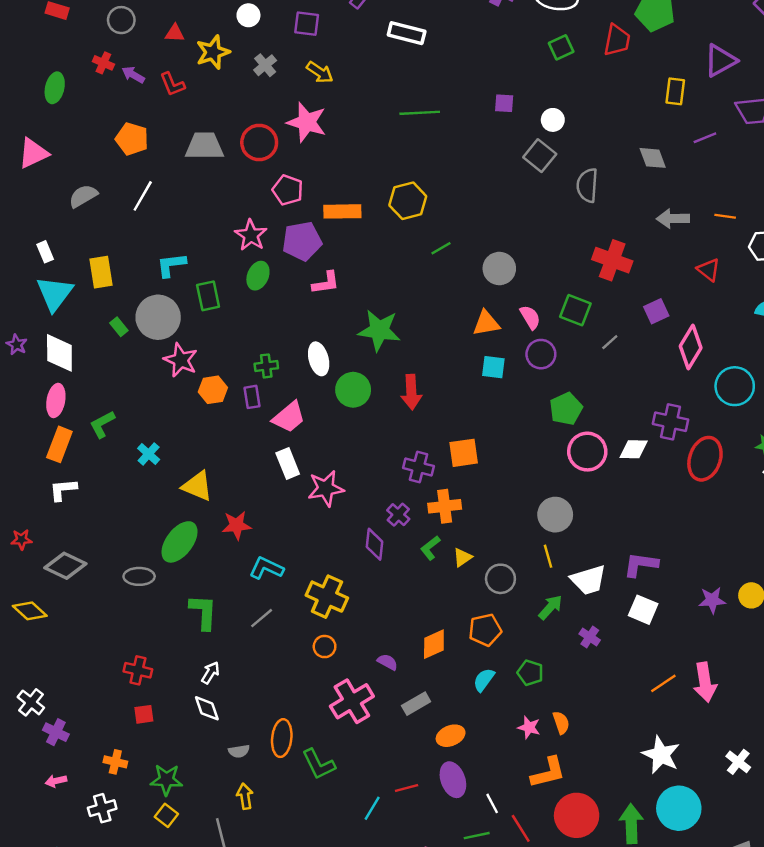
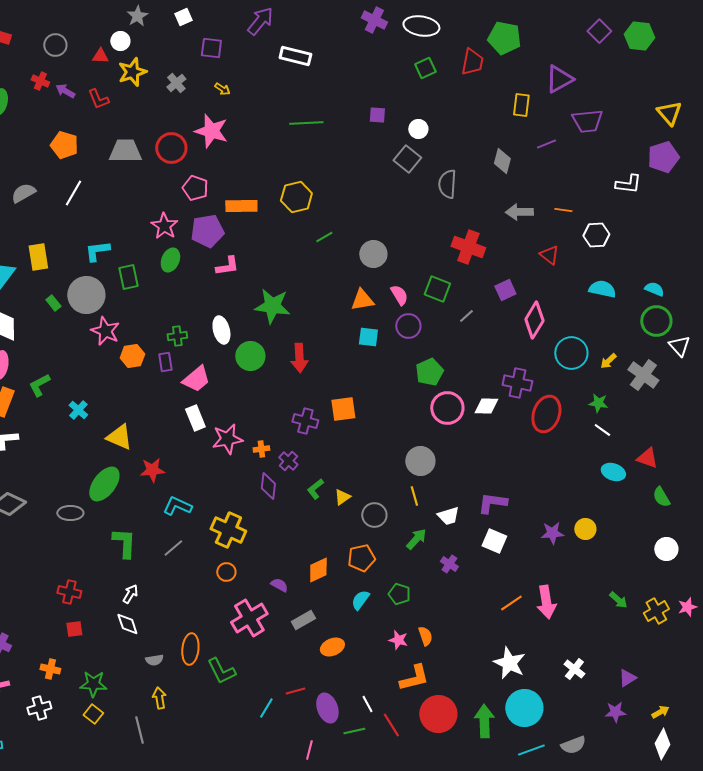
white circle: (248, 15) -> (120, 41), moved
yellow arrow: (320, 72) -> (222, 89), size x0.7
gray diamond: (653, 158) -> (502, 161), turned 35
orange cross: (445, 506) -> (261, 449), moved, size x0.6
white trapezoid: (588, 580) -> (448, 516), size x0.7
purple ellipse: (453, 780) -> (327, 708), moved

